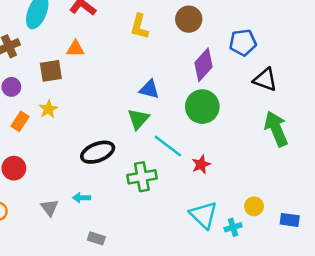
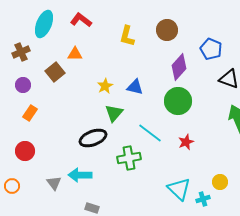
blue pentagon: (243, 43) -> (211, 49), turned 30
brown square: (51, 71) -> (55, 72), turned -30
yellow star: (48, 109) -> (105, 86), moved
green triangle: (138, 119) -> (114, 113), moved
red star: (201, 164) -> (186, 142), moved
cyan arrow: (82, 198) -> (80, 175), size x1.6

